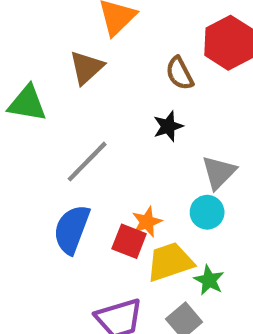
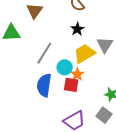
cyan circle: (207, 212) -> (65, 67), moved
yellow trapezoid: (170, 262) -> (84, 54), moved

